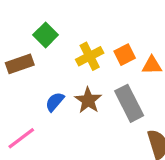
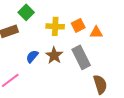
yellow cross: (90, 56) -> (55, 26), turned 30

